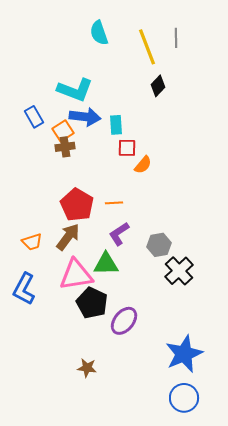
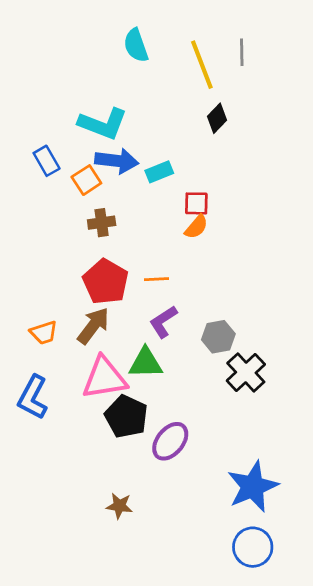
cyan rectangle: (116, 125) -> (159, 172), turned 72
brown cross: (65, 147) -> (102, 223), moved
red square: (127, 148) -> (196, 203), moved

